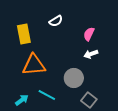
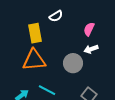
yellow rectangle: (24, 34) -> (35, 33), moved
gray circle: (74, 78) -> (73, 63), moved

